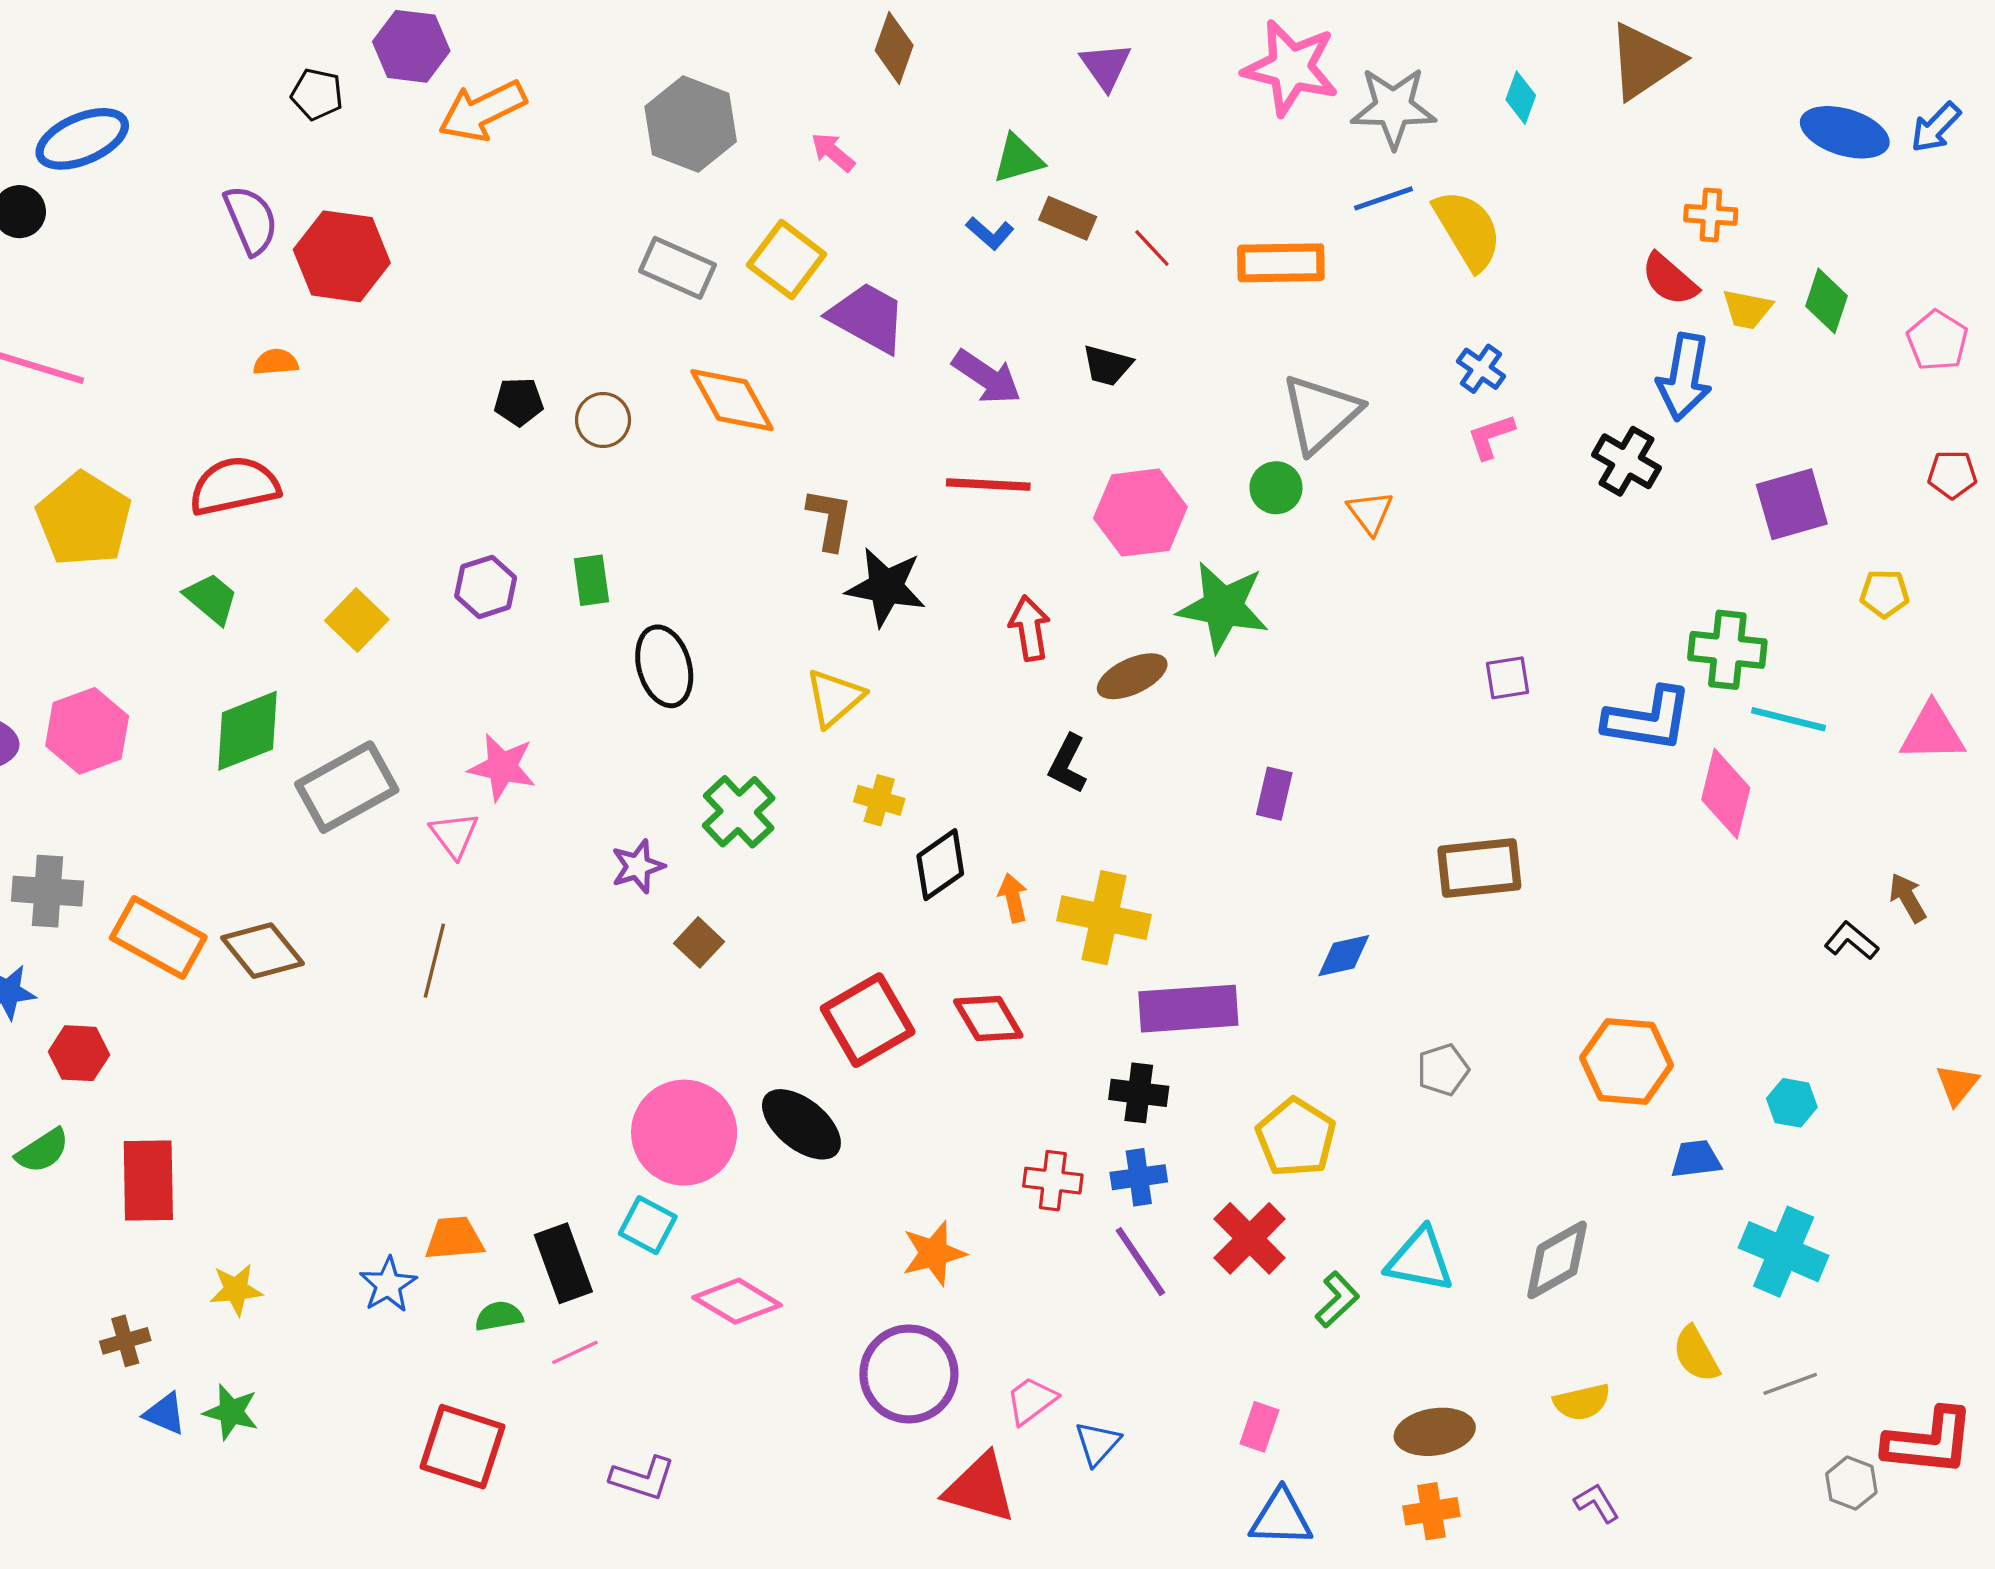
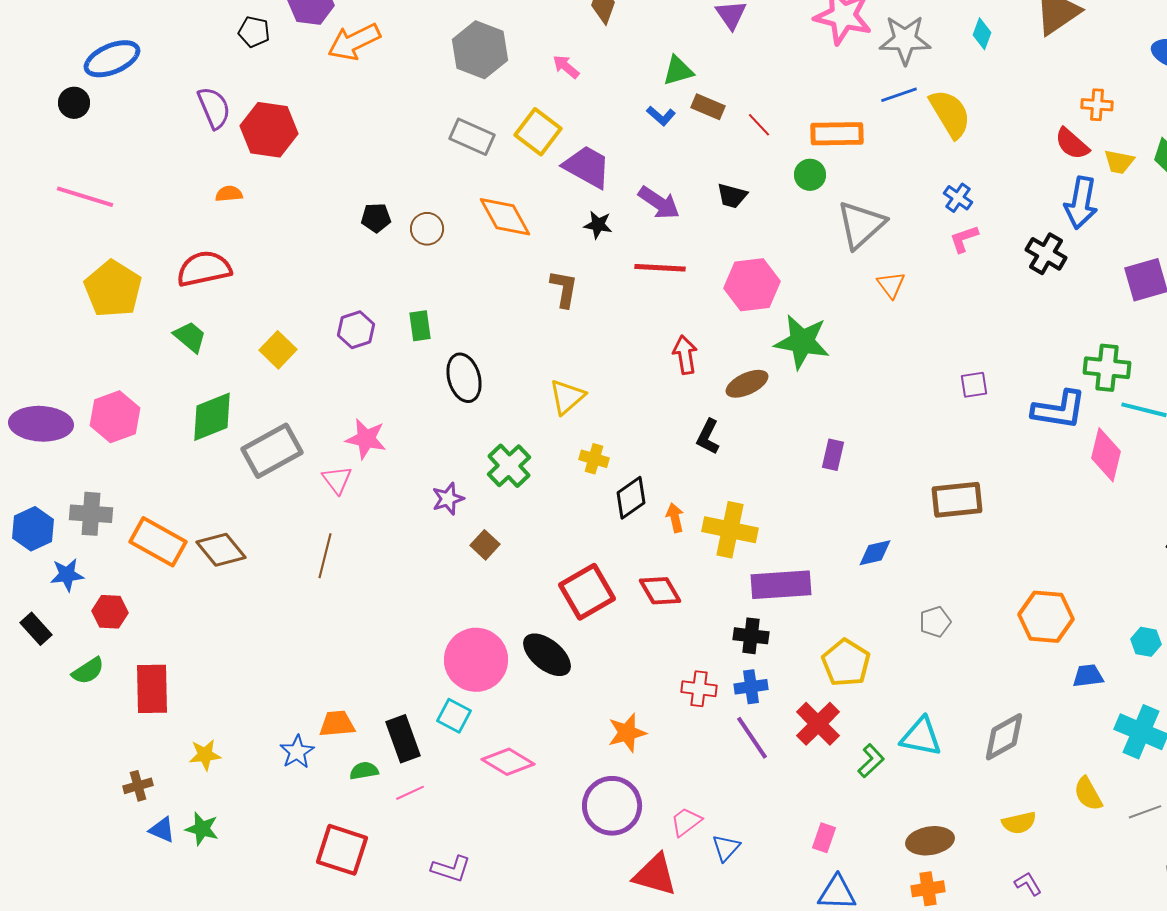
green circle: (1276, 488) -> (810, 175), moved
black star: (886, 587) -> (598, 225), moved, size x0.6

